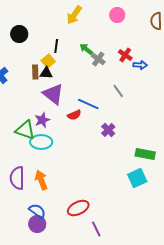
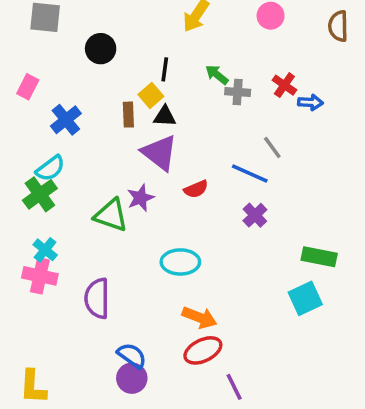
gray cross: (98, 59) -> (238, 92), turned -32
black triangle: (46, 73) -> (165, 116), moved
blue line: (88, 104) -> (250, 174), moved
cyan ellipse: (41, 142) -> (180, 262), moved
orange arrow: (41, 180) -> (199, 317), moved, turned 132

